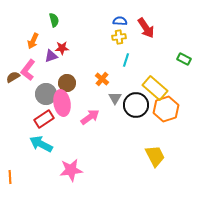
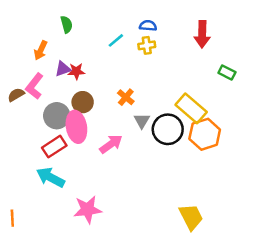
red arrow: (146, 28) -> (202, 34), moved, turned 35
red star: (62, 48) -> (76, 71), moved
cyan line: (126, 60) -> (116, 40), moved, turned 32
yellow trapezoid: (155, 156) -> (191, 217), moved

